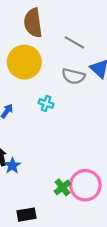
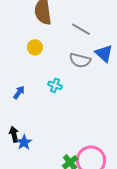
yellow circle: (24, 62) -> (35, 47), size x0.5

